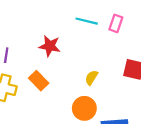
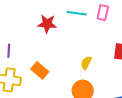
red star: (50, 46) -> (47, 24), moved

